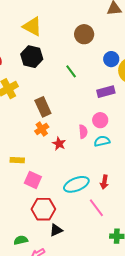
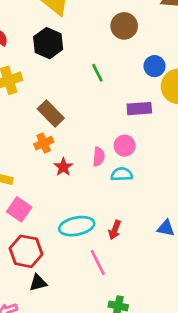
brown rectangle: (43, 107) -> (51, 113), turned -30

